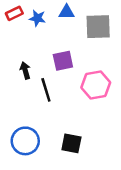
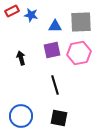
blue triangle: (67, 12) -> (55, 26), moved
pink hexagon: (96, 85) -> (79, 53), moved
black line: (46, 90) -> (55, 85), moved

